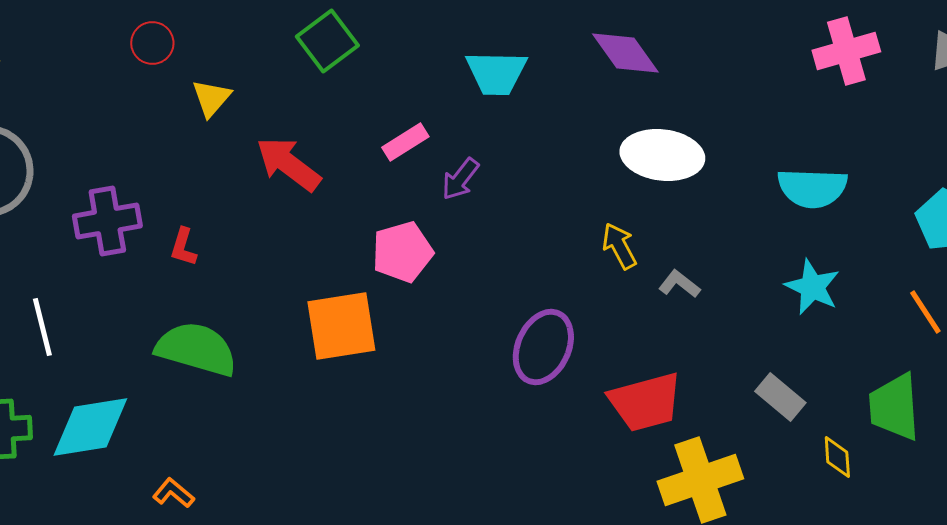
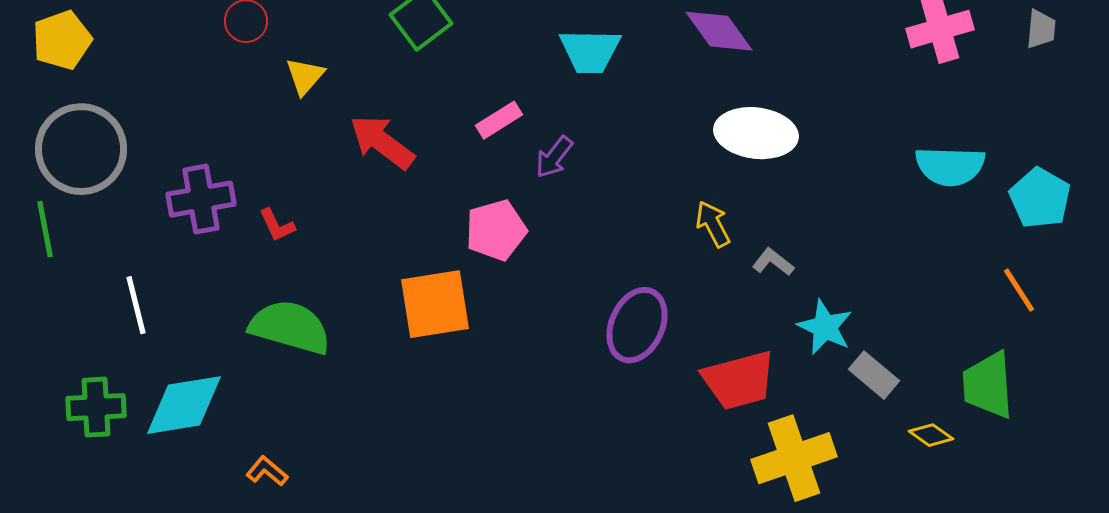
cyan semicircle: (812, 188) -> (950, 166), moved
red L-shape: (183, 247) -> (277, 225), turned -42
cyan star: (812, 287) -> (825, 327), moved
yellow diamond: (837, 457) -> (931, 435), turned -51

